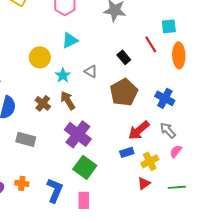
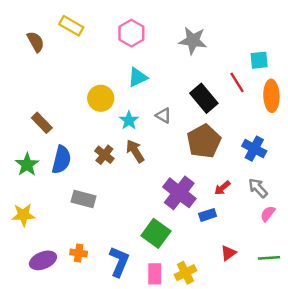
black rectangle: (124, 57) -> (204, 98), size x1.6
red arrow: (139, 130) -> (222, 188), size x0.6
purple cross: (78, 134) -> (179, 193), moved
yellow cross: (150, 161) -> (185, 273), moved

